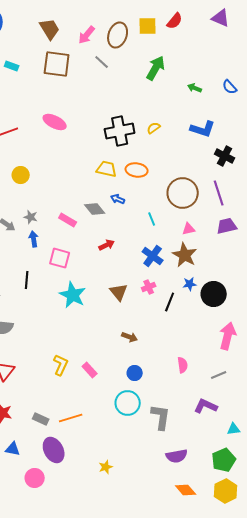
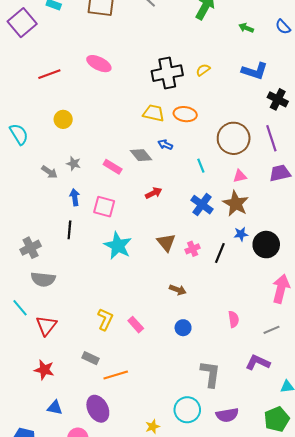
blue arrow: (34, 239) -> (75, 197), moved
pink cross: (149, 287) -> (193, 249), moved
cyan circle: (128, 403) -> (187, 410), moved
gray rectangle: (41, 419) -> (90, 358), moved

